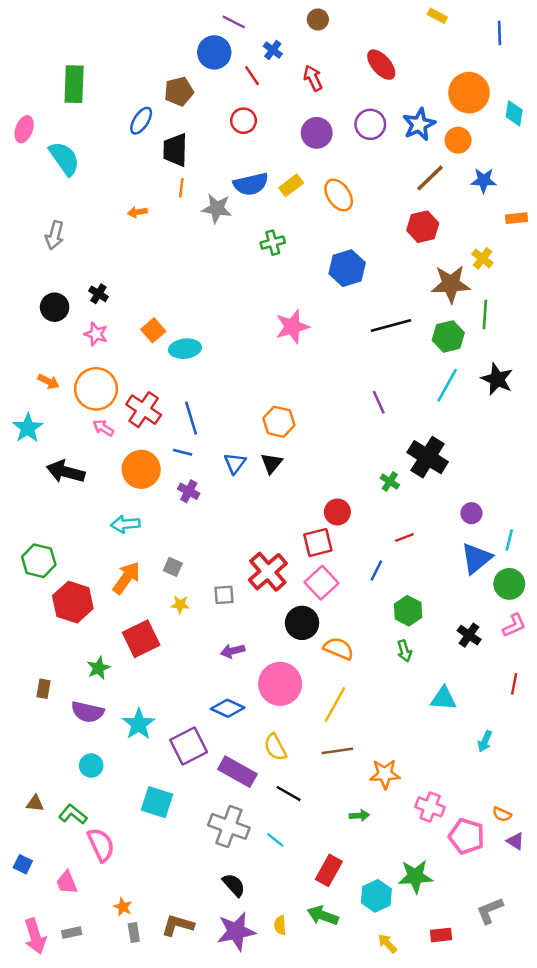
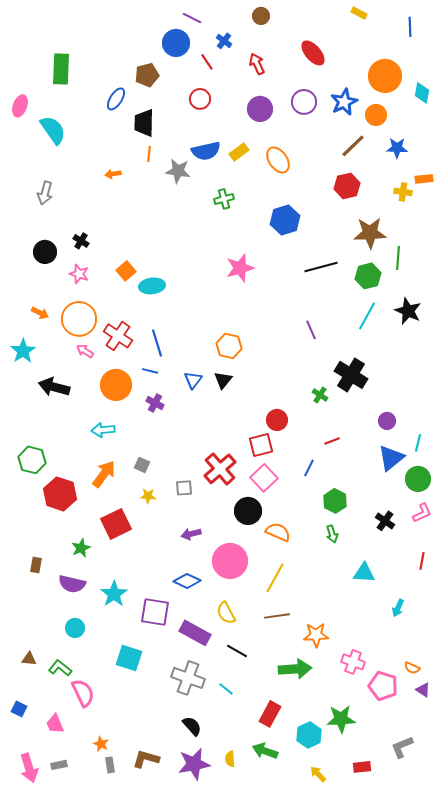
yellow cross: (482, 258) -> (403, 192), moved, turned -30
purple square: (189, 746) -> (155, 612), turned 36
green arrow: (359, 816) -> (295, 669), size x2.0

